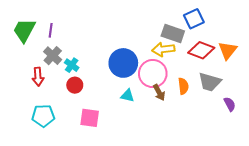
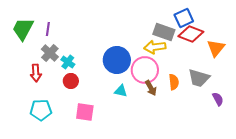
red diamond: (201, 50) -> (191, 34), moved

